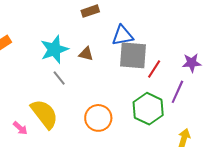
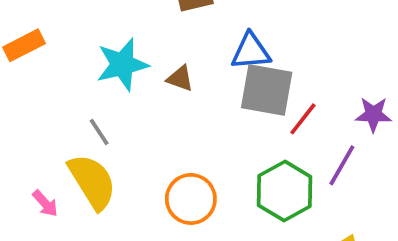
gray line: (59, 78) -> (99, 132), moved

